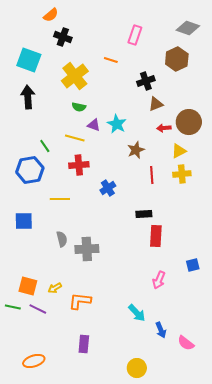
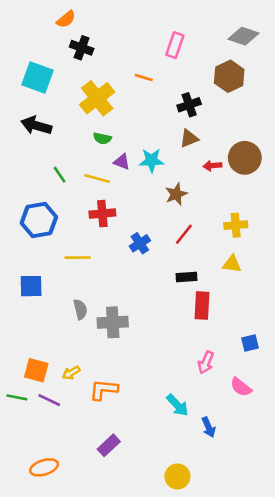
black arrow: (28, 97) -> (36, 125), turned -70
brown triangle: (156, 104) -> (189, 138), moved
cyan star: (117, 124) -> (152, 160), turned -30
green line: (45, 146) -> (60, 175), moved
yellow triangle: (179, 151) -> (232, 264), moved, turned 35
red line: (152, 175) -> (184, 234), moved, turned 42
pink semicircle: (186, 343) -> (241, 387), moved
purple rectangle: (84, 344) -> (109, 445), turned 42

